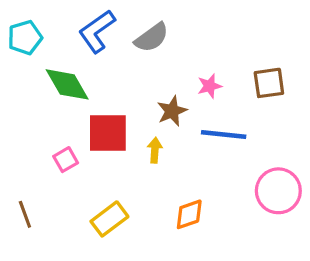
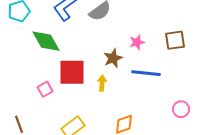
pink circle: (278, 191) -> (181, 109), size x0.6

